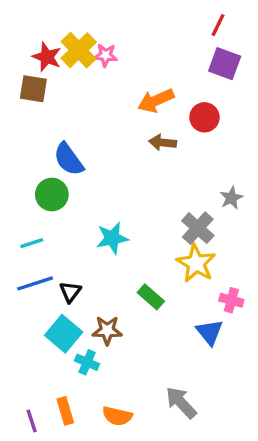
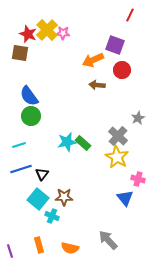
purple square: (225, 64) -> (115, 45), moved
blue semicircle: (69, 159) -> (29, 96), moved
green rectangle: (151, 297) -> (83, 143), moved
purple line: (32, 421) -> (10, 251), moved

